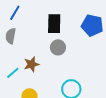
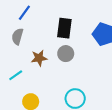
brown star: (31, 64) -> (39, 58), moved

